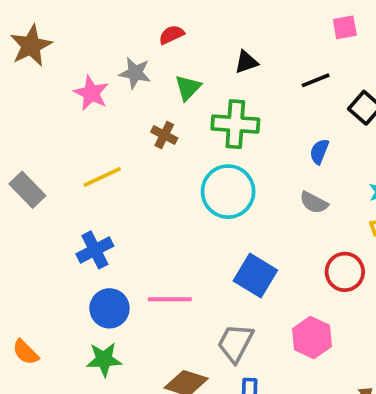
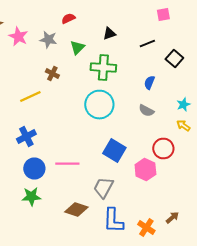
pink star: (91, 93) -> (18, 36), moved
brown cross: (164, 135) -> (52, 74), moved
pink hexagon: (312, 338) -> (145, 170), moved

